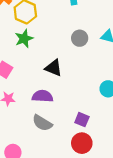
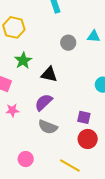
green star: (24, 39) -> (23, 61), moved
purple semicircle: (42, 96) -> (44, 102), turned -36

